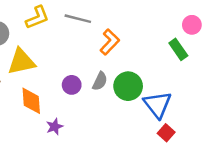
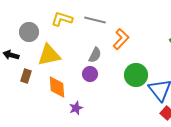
yellow L-shape: (37, 17) -> (62, 19), turned -140
gray semicircle: (100, 81) -> (95, 55), moved

